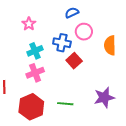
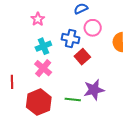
pink cross: (35, 73) -> (43, 68), turned -30
purple star: (104, 97) -> (94, 90), moved

